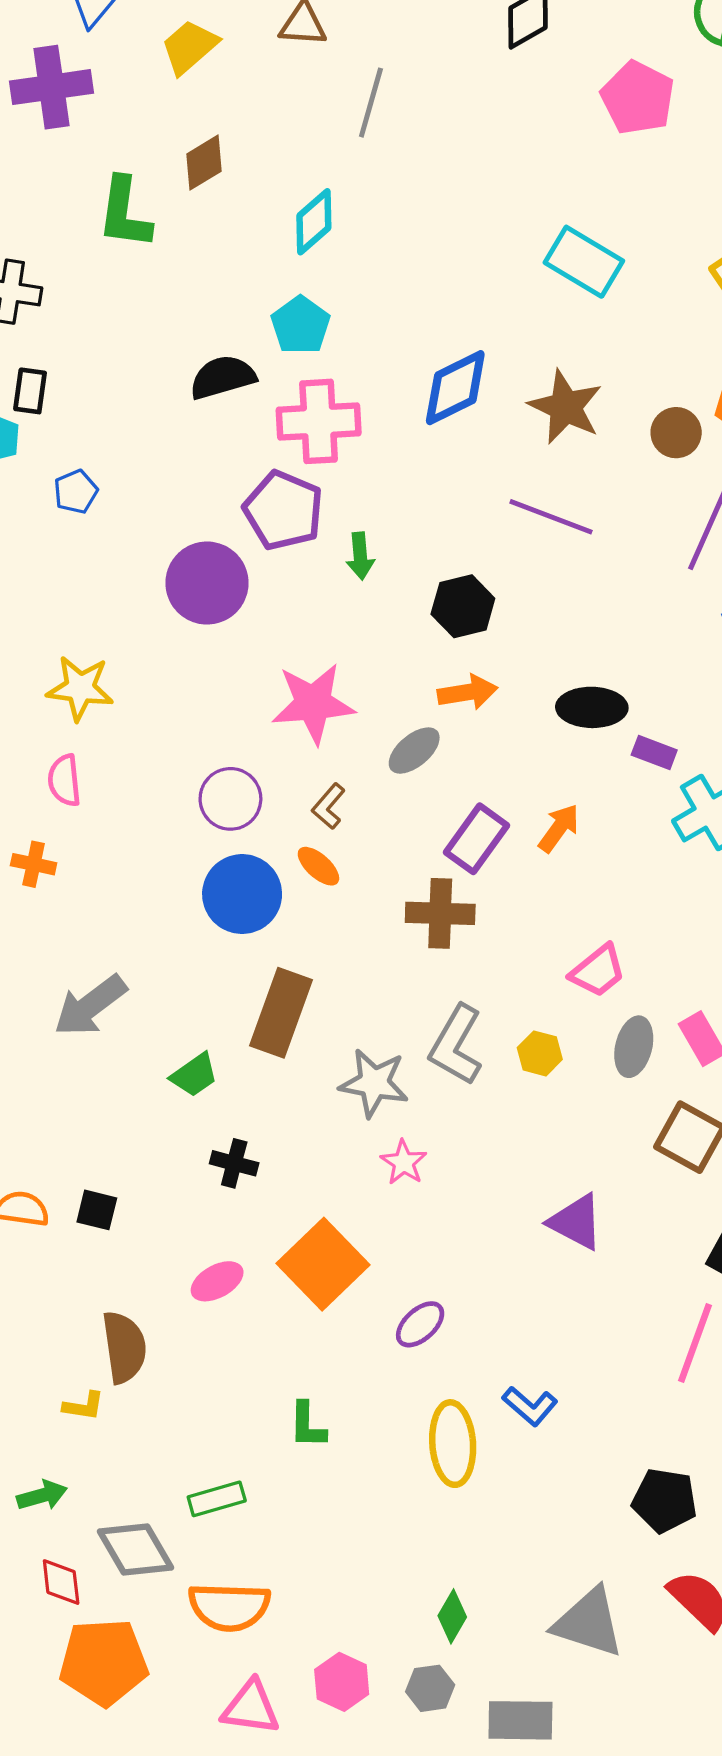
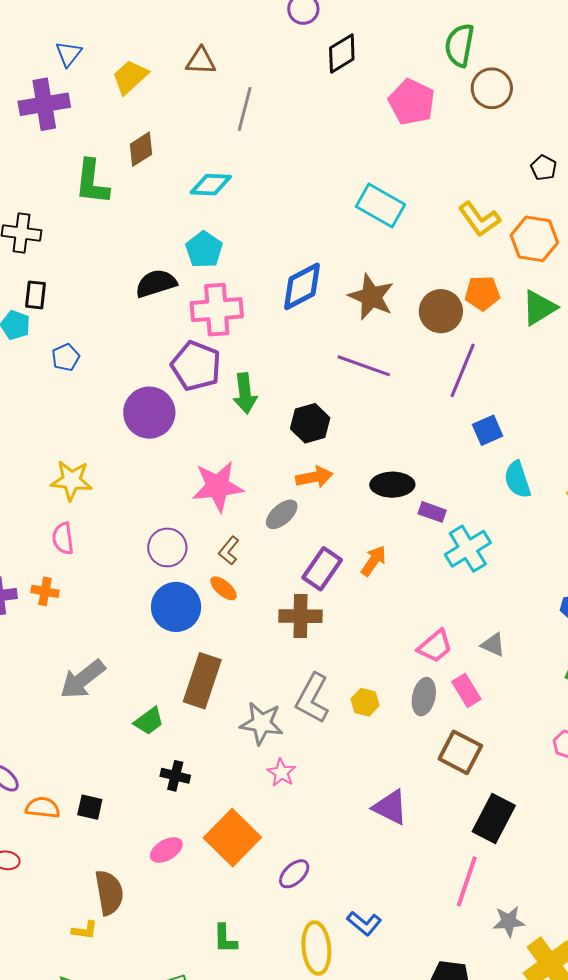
cyan diamond: (314, 222) -> (211, 185), turned 45
brown circle: (676, 433) -> (441, 311), size x1.4
green arrow: (360, 556) -> (245, 393), size x1.4
pink trapezoid: (598, 971) -> (435, 646), moved

